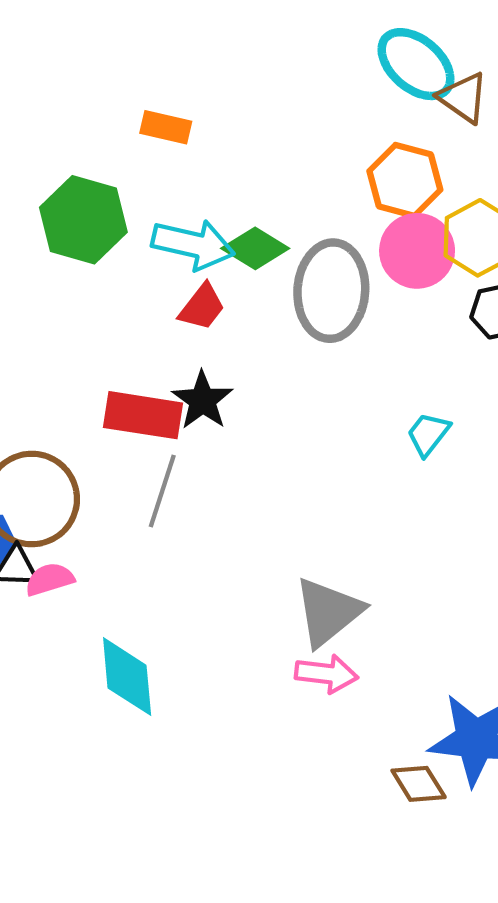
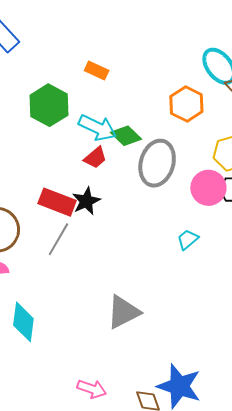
orange hexagon: (405, 180) -> (186, 104), moved
pink circle: (417, 251) -> (208, 188), moved
pink arrow: (326, 674) -> (92, 389), moved

